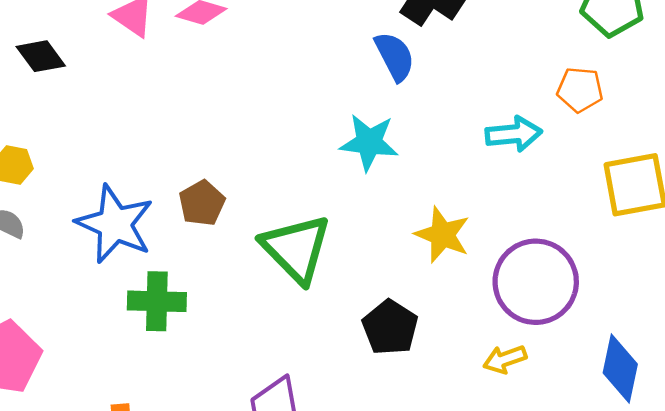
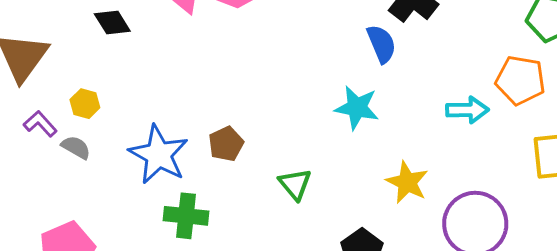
orange pentagon: (580, 90) -> (520, 80), size x1.4
green triangle: (296, 249) -> (295, 184), size x0.6

